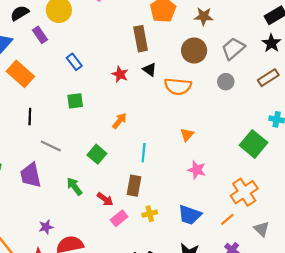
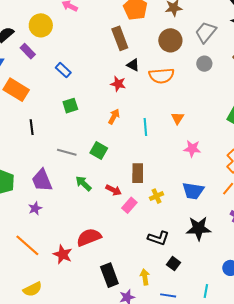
red star: (120, 74) -> (118, 84), moved
gray line: (51, 146) -> (67, 152), moved
cyan line: (144, 153) -> (145, 127), moved
purple star: (46, 227) -> (35, 208), moved

